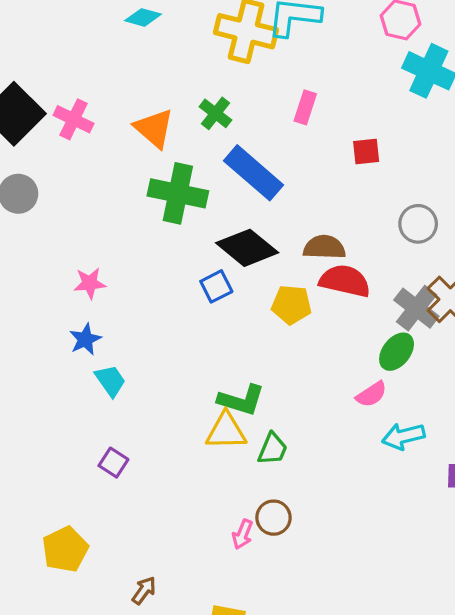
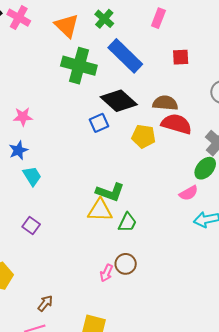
red square: (366, 151) -> (181, 57), moved

